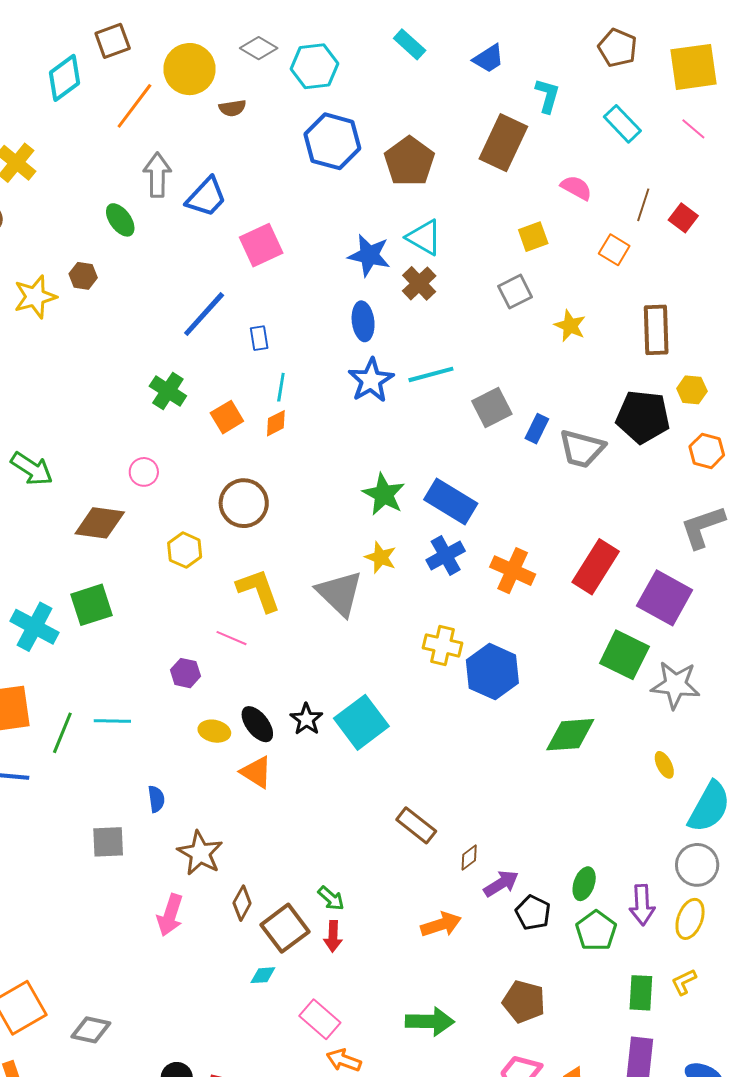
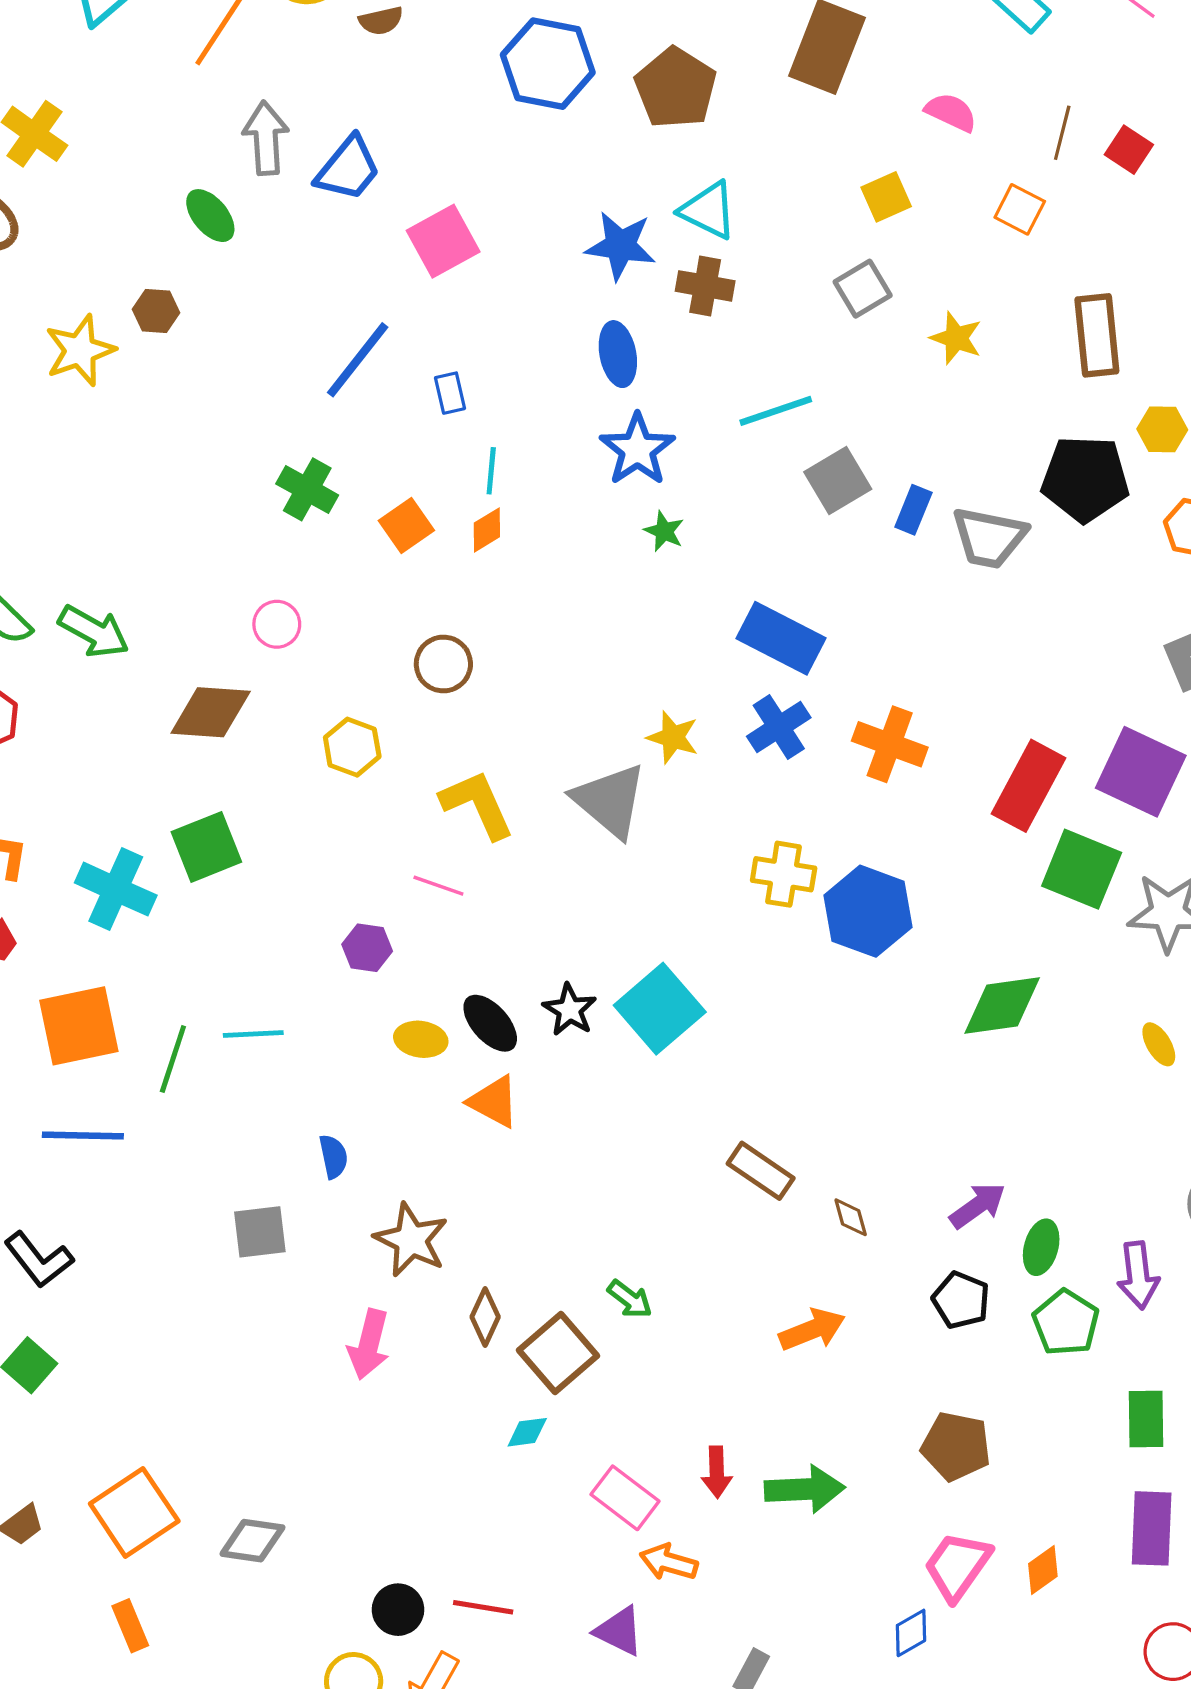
brown cross: (419, 283) -> (705, 286), turned -32
cyan line: (431, 374) -> (776, 411), moved
green star: (384, 494) -> (664, 531), moved, size x0.6
brown circle: (244, 503) -> (443, 664), size x0.7
red rectangle: (596, 567) -> (1029, 786), moved
brown diamond: (469, 858) -> (851, 1217), turned -64
purple arrow: (501, 884) -> (978, 1206), moved
red arrow: (333, 936) -> (717, 1472), moved

